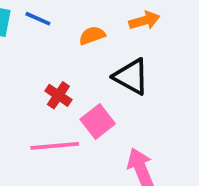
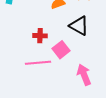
red cross: (58, 95) -> (40, 36), turned -32

